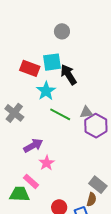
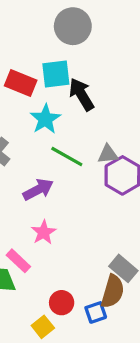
gray circle: (62, 31) -> (73, 26), size x1.5
purple arrow: (33, 146) -> (38, 190), moved
brown semicircle: (91, 199) -> (113, 291), size x1.5

